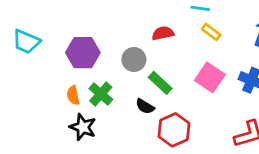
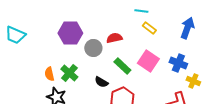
red semicircle: (163, 33) -> (114, 38), moved
purple hexagon: (83, 53) -> (70, 33), moved
green rectangle: (160, 83) -> (122, 66), moved

